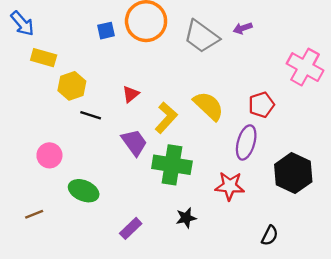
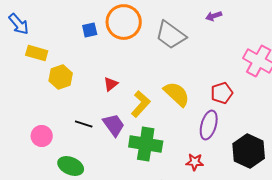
purple arrow: (243, 28) -> (214, 16), moved
black line: (91, 115) -> (84, 124), moved
red star: (230, 186) -> (195, 162), size x0.7

